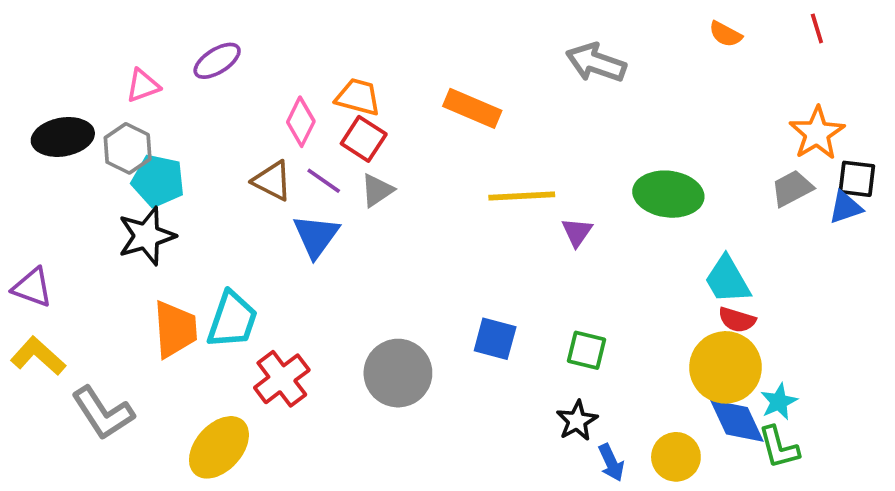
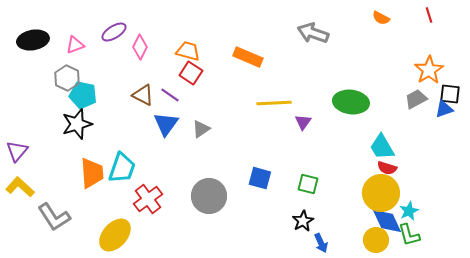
pink diamond: (301, 122) -> (140, 47), moved
black ellipse: (63, 137) -> (33, 40), moved
gray triangle: (377, 190) -> (201, 129), moved
purple triangle: (32, 287) -> (17, 151), turned 50
yellow circle: (676, 457) -> (376, 240), moved

